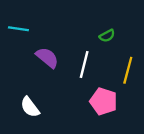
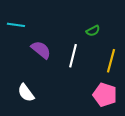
pink pentagon: (104, 101) -> (105, 95), moved

